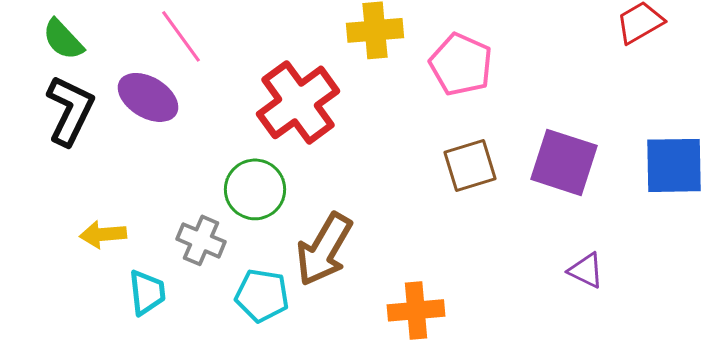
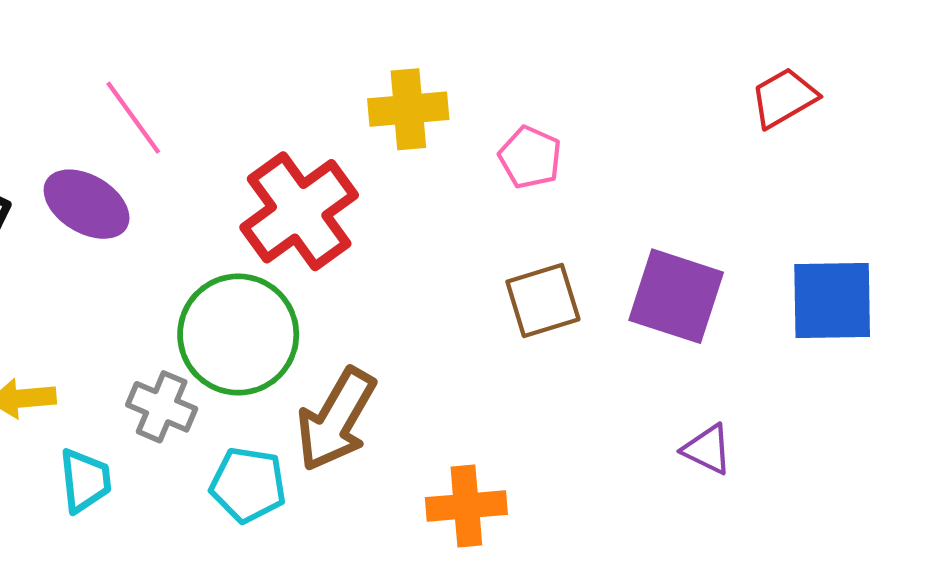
pink pentagon: (461, 64) -> (530, 157), size x0.7
green circle: (255, 189) -> (238, 335), size x1.4

